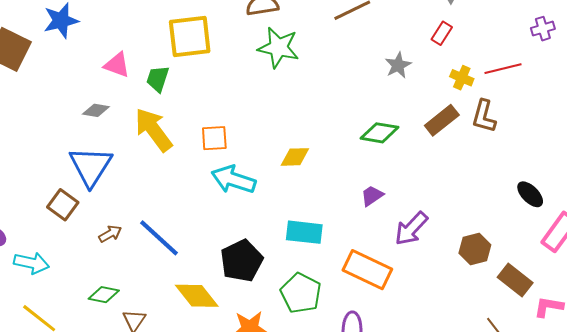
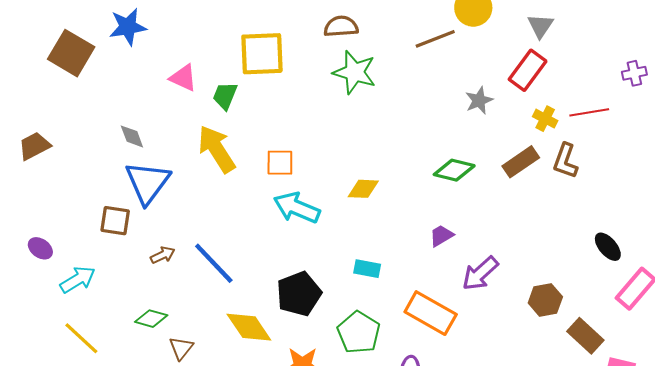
red rectangle: (442, 33) -> (528, 70), size x1.6
gray diamond: (96, 110) -> (132, 136), moved, turned 56
brown square: (63, 205) -> (115, 221), turned -32
cyan rectangle: (304, 232) -> (367, 269), size x0.7
cyan arrow: (31, 263) -> (78, 280), turned -48

